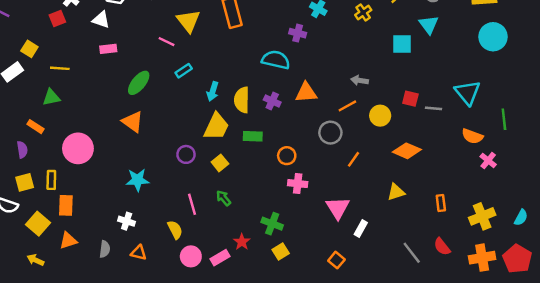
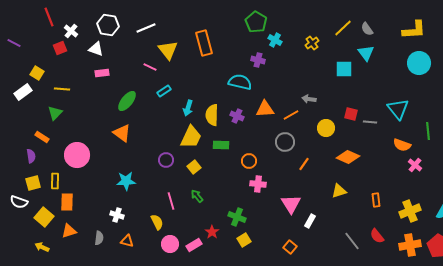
green triangle: (51, 97) -> (55, 113), turned -35
orange line: (347, 106) -> (291, 115), moved

